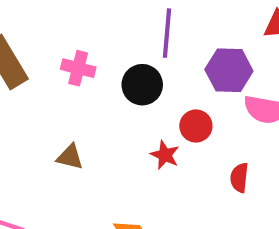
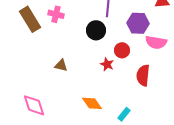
pink cross: (78, 68) -> (56, 14), moved
red semicircle: (239, 178) -> (143, 75), size x1.5

